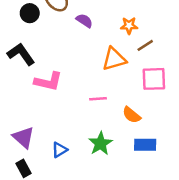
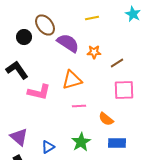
purple semicircle: (84, 21) -> (68, 43), size x1.6
orange star: (129, 26) -> (94, 52), moved
orange triangle: (114, 59) -> (72, 80), moved

